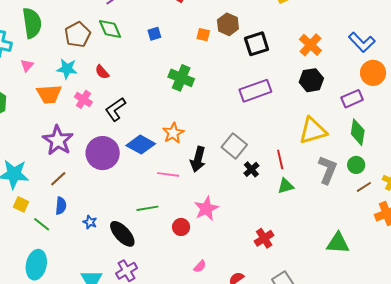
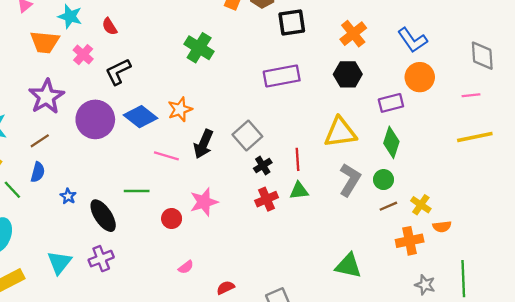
red cross: (264, 238) -> (267, 199), moved

